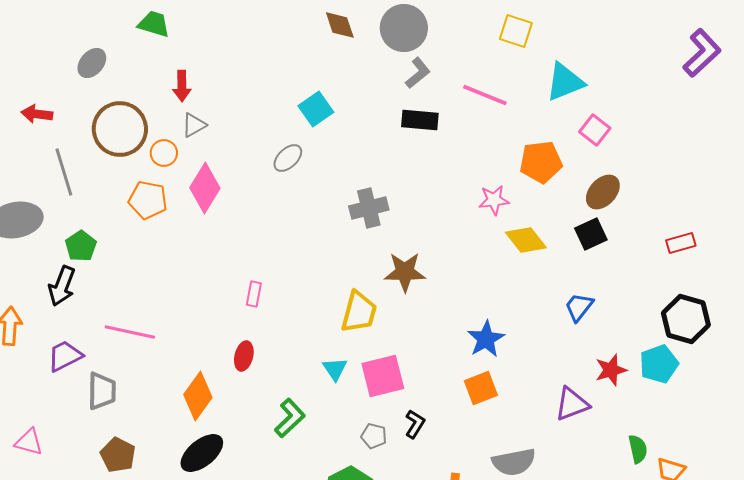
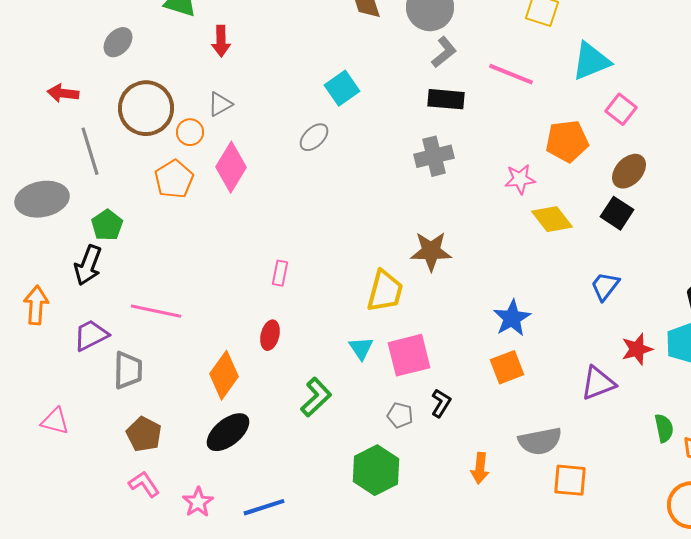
red arrow: (182, 86) -> (221, 41), moved
orange pentagon: (148, 200) -> (174, 179), turned 30
gray cross: (369, 208) -> (434, 156), moved
black square: (591, 234) -> (617, 213), turned -32

